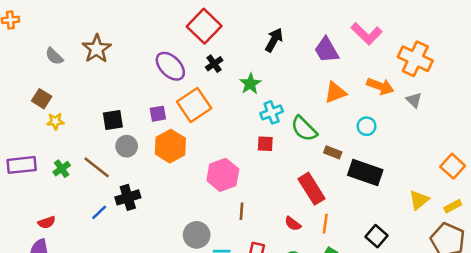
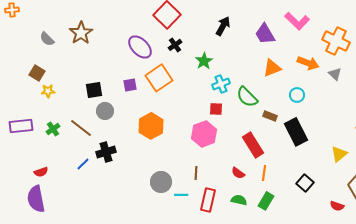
orange hexagon: (170, 146) -> (151, 126), moved
black rectangle: (365, 172) -> (296, 132), turned 44
pink hexagon: (223, 175) -> (204, 134), moved
brown line: (242, 211) -> (196, 173), moved

